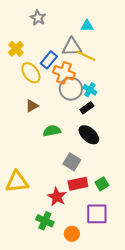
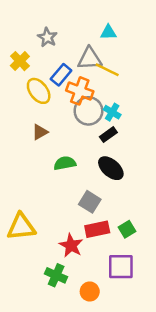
gray star: (38, 18) -> (47, 37), moved

